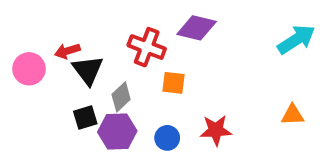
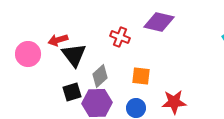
red cross: (147, 47) -> (120, 37), size x0.7
orange square: (174, 83) -> (141, 76), moved

